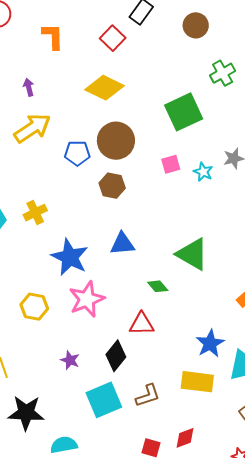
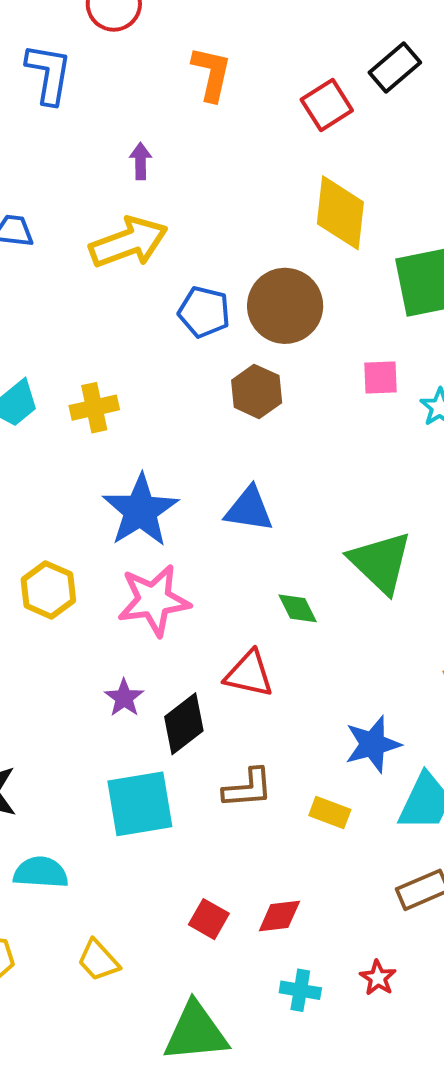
yellow diamond: (104, 88) -> (340, 213), moved, turned 57
purple star: (70, 360) -> (124, 698), moved
yellow rectangle: (197, 382) -> (330, 812), size x0.6
brown L-shape: (148, 396) -> (248, 788), moved

